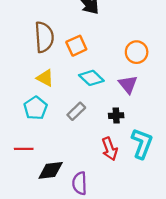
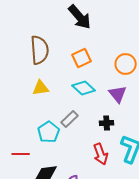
orange square: (76, 46) -> (82, 58), moved
yellow triangle: (45, 78) -> (41, 88), turned -36
cyan pentagon: (35, 108) -> (49, 132), moved

